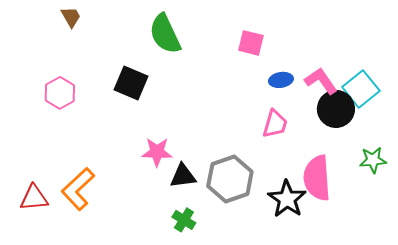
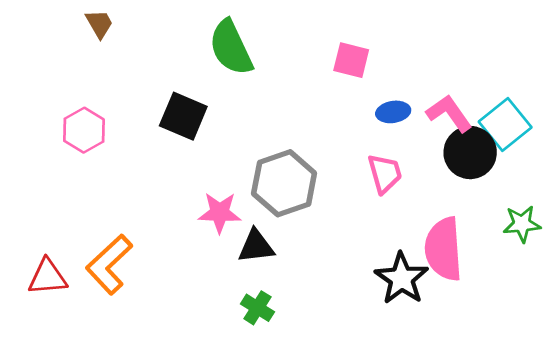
pink trapezoid: (275, 124) -> (385, 174), turned -32
gray hexagon: (230, 179) -> (284, 183), moved

